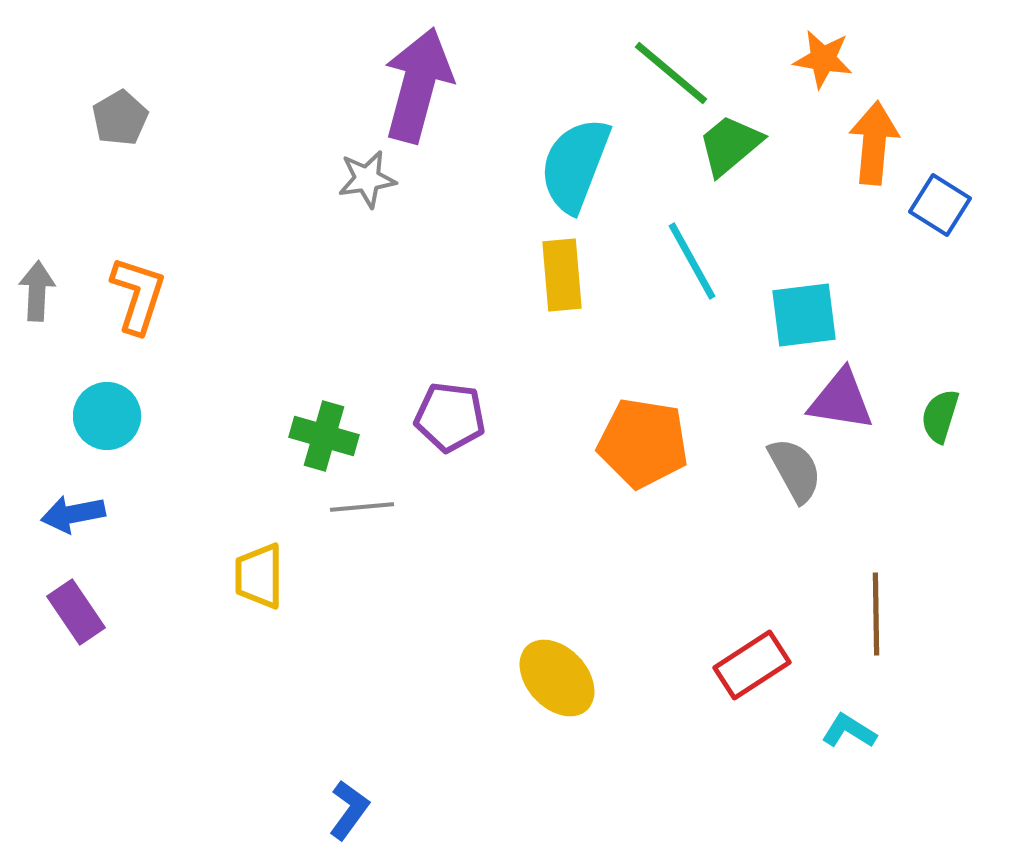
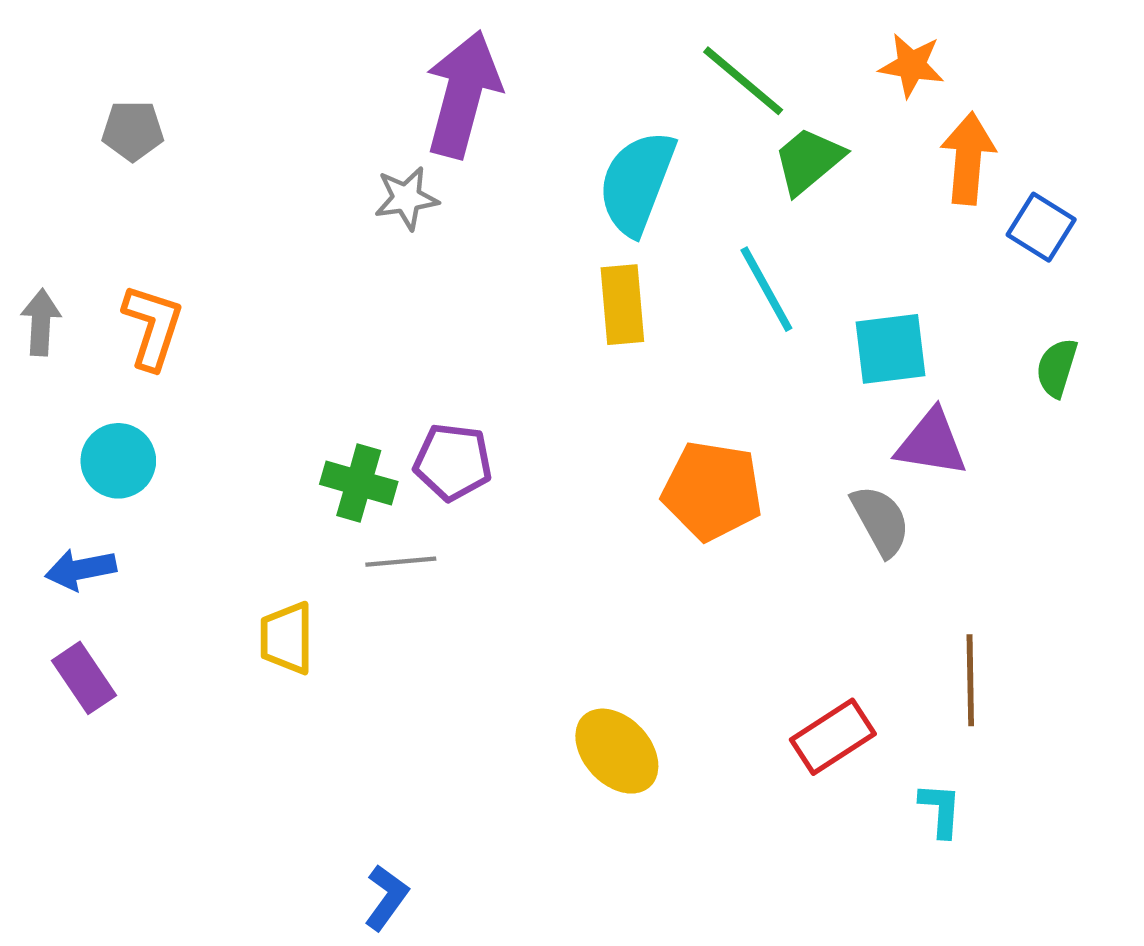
gray pentagon: (120, 118) -> (133, 131), turned 30
green semicircle: (940, 416) -> (1057, 368), moved
purple pentagon: (450, 417) -> (453, 462), moved
cyan L-shape: (849, 731) -> (940, 810), turned 62

